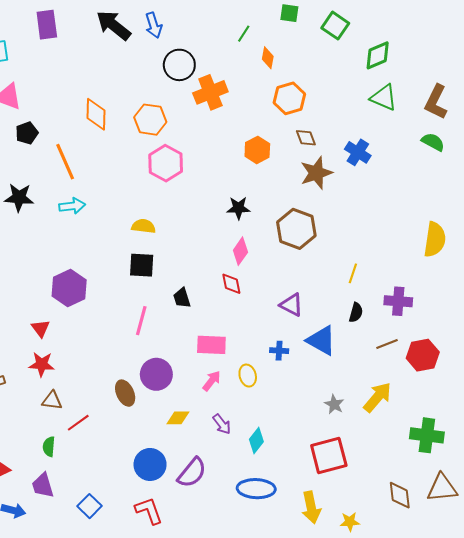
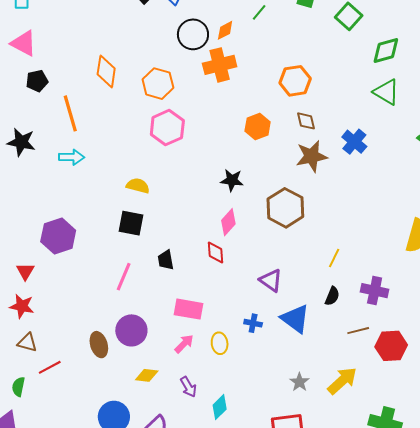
orange diamond: (268, 58) -> (225, 30), moved, turned 45

